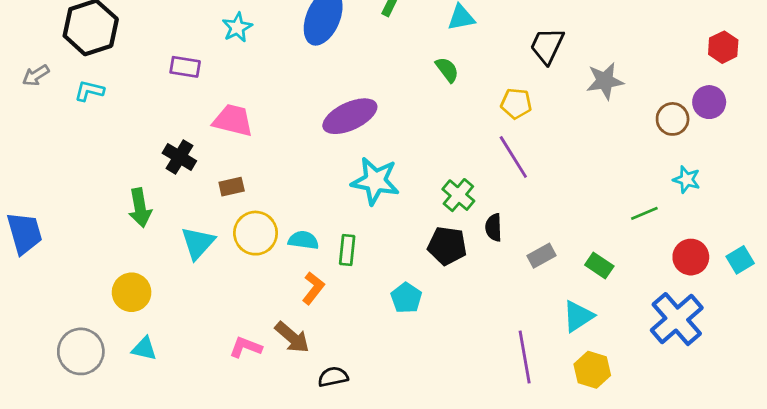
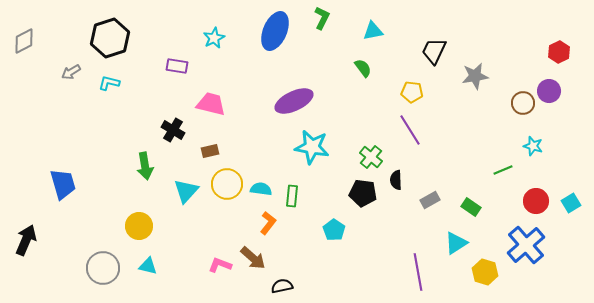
yellow hexagon: (592, 370) -> (485, 272), moved

